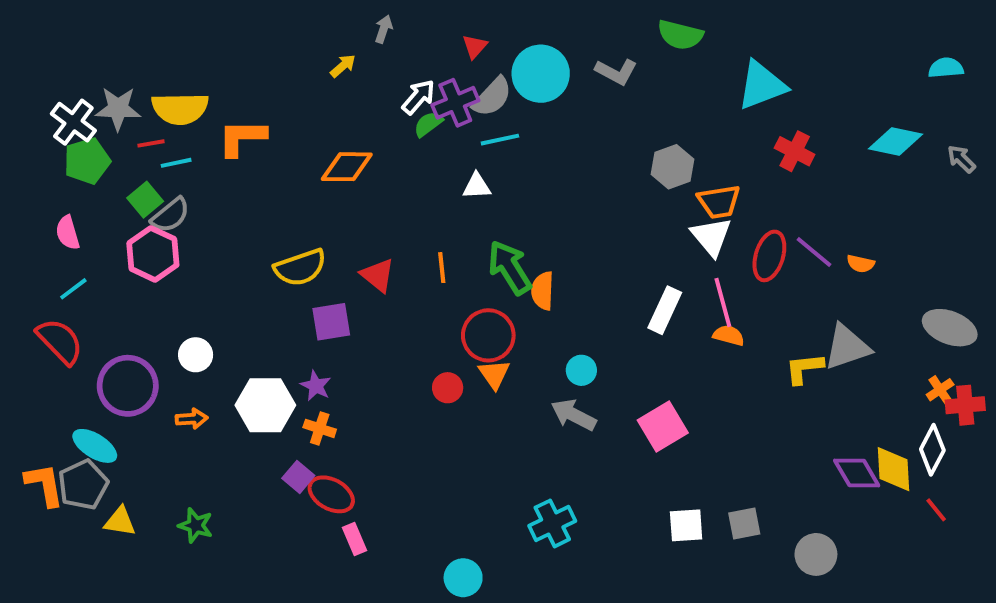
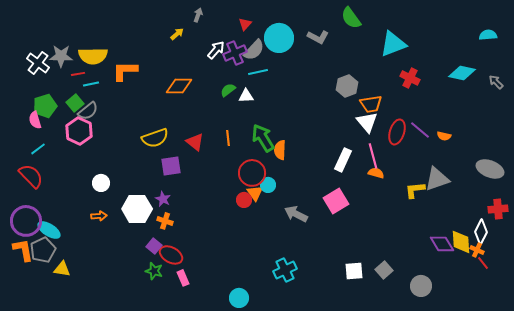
green semicircle: (680, 35) -> (351, 18), turned 40
green semicircle: (428, 124) -> (228, 90), moved
green pentagon: (87, 161) -> (45, 106), moved
cyan circle: (581, 370) -> (268, 185), moved
purple circle: (128, 386) -> (26, 221), moved
red circle: (448, 388) -> (244, 200), moved
orange cross: (940, 390) -> (477, 250), moved, turned -32
pink square: (663, 427) -> (336, 201), moved
gray square: (744, 523) -> (384, 270), turned -30
green star: (196, 525) -> (154, 271), moved

